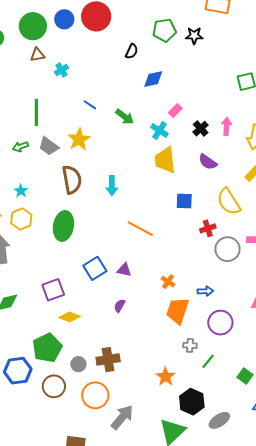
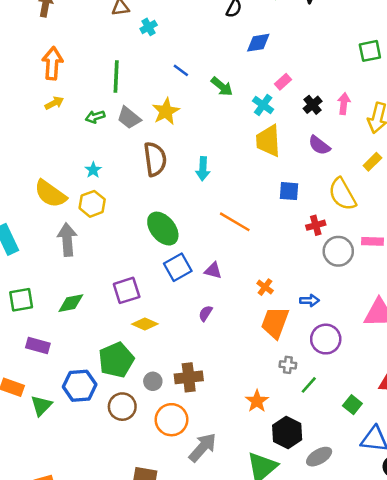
green ellipse: (63, 226) -> (163, 229), moved, turned -52

